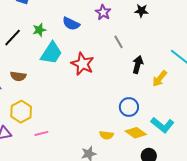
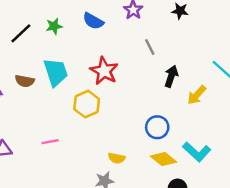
cyan trapezoid: (51, 53) -> (56, 72), moved, turned -55
yellow hexagon: (21, 112) -> (87, 104), moved
pink line: (41, 133) -> (50, 142), moved
yellow semicircle: (106, 135) -> (117, 158), moved

